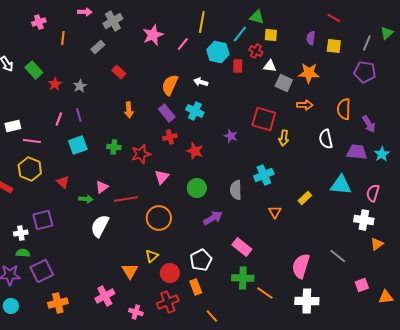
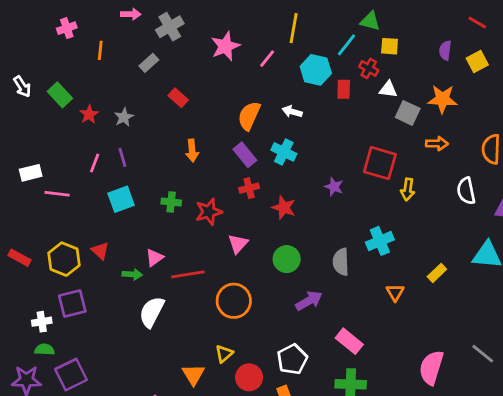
yellow square: (334, 46) -> (477, 61), turned -35
yellow hexagon: (30, 169) -> (64, 259), moved

